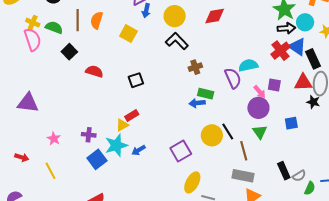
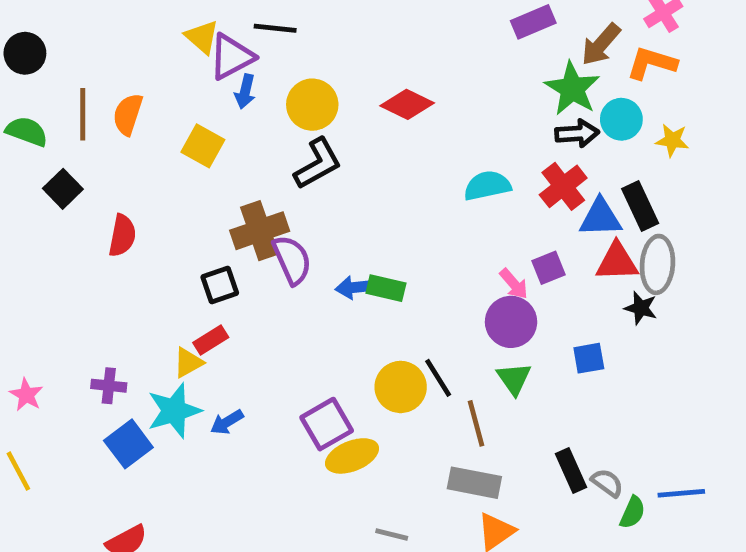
red diamond: (215, 16) -> (407, 104), turned 35
black L-shape: (177, 41) -> (318, 164), turned 105
blue triangle: (297, 47) -> (600, 218), moved, turned -36
cyan semicircle: (248, 65) -> (487, 186), moved
brown cross: (195, 67) -> (260, 231), moved, size x1.6
red semicircle: (94, 71) -> (122, 236), turned 84
purple semicircle: (233, 78) -> (292, 260), moved
black square: (136, 80) -> (220, 285), moved
purple square: (274, 85) -> (549, 268), turned -32
blue arrow: (197, 103) -> (355, 287), moved
gray semicircle: (299, 176) -> (607, 483), turned -112
yellow ellipse: (192, 182) -> (352, 456), moved, turned 40

